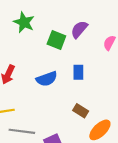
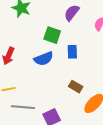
green square: (56, 40) -> (52, 35), moved

